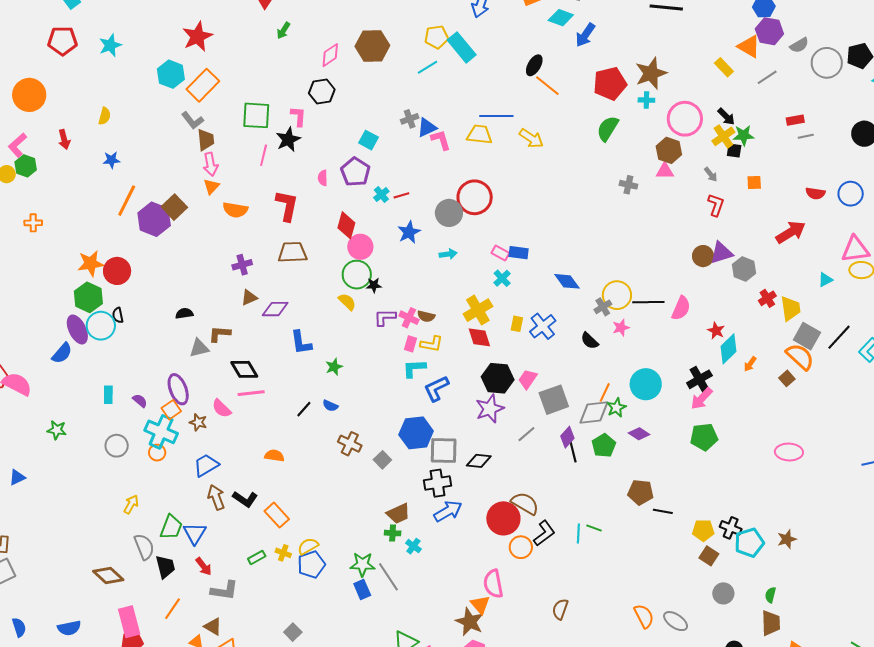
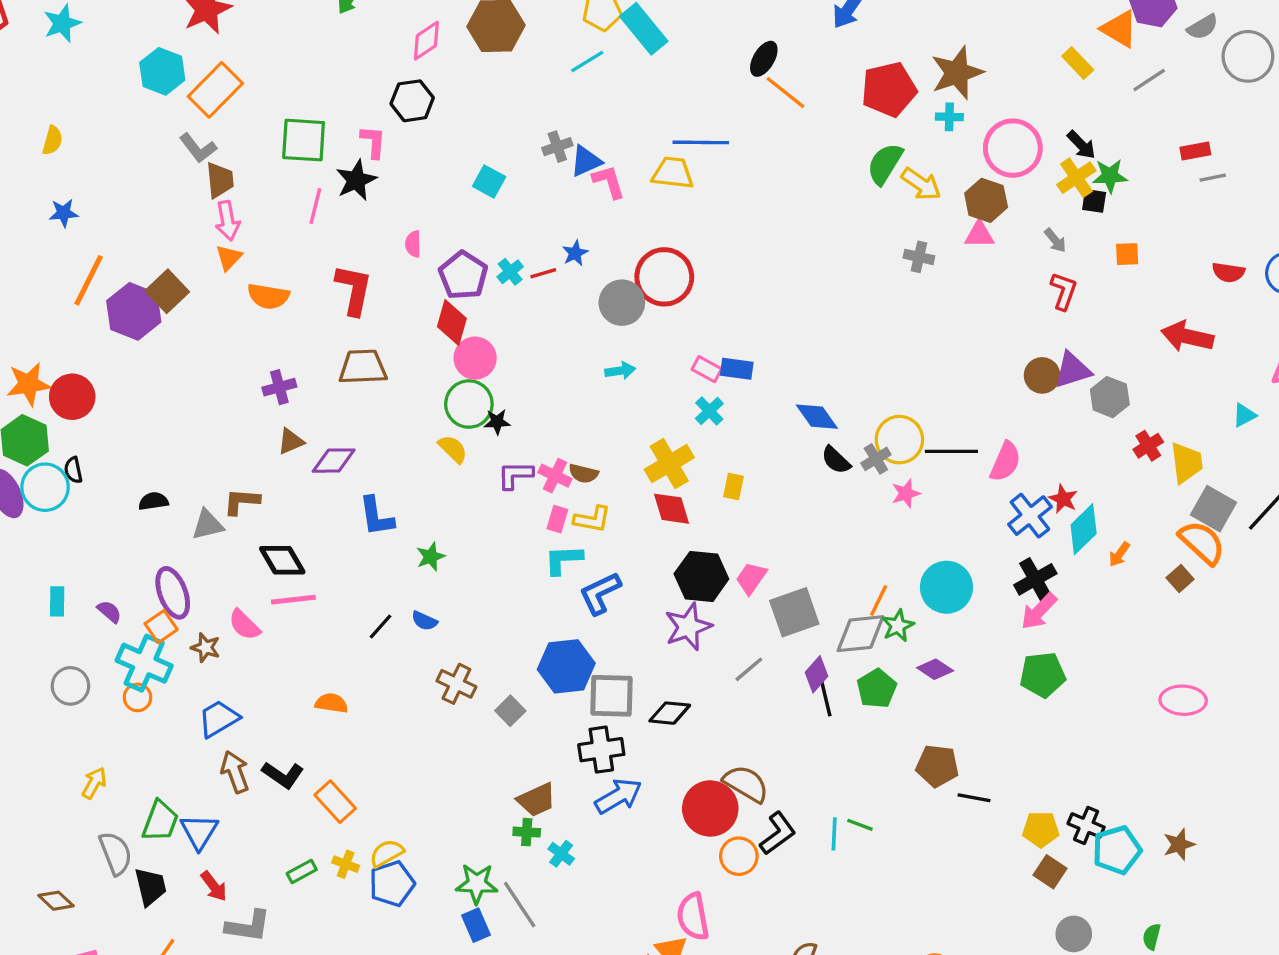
yellow arrow: (531, 138) -> (921, 184), moved
purple pentagon: (355, 172) -> (463, 275), moved
blue star: (409, 232) -> (575, 253), moved, size x0.7
red arrow: (791, 232) -> (1187, 336), turned -136
black semicircle: (184, 313) -> (153, 501), moved
blue cross: (543, 326) -> (1030, 516), moved
black semicircle: (590, 341) -> (836, 460), moved
brown diamond: (108, 575) -> (56, 901), size x0.7

